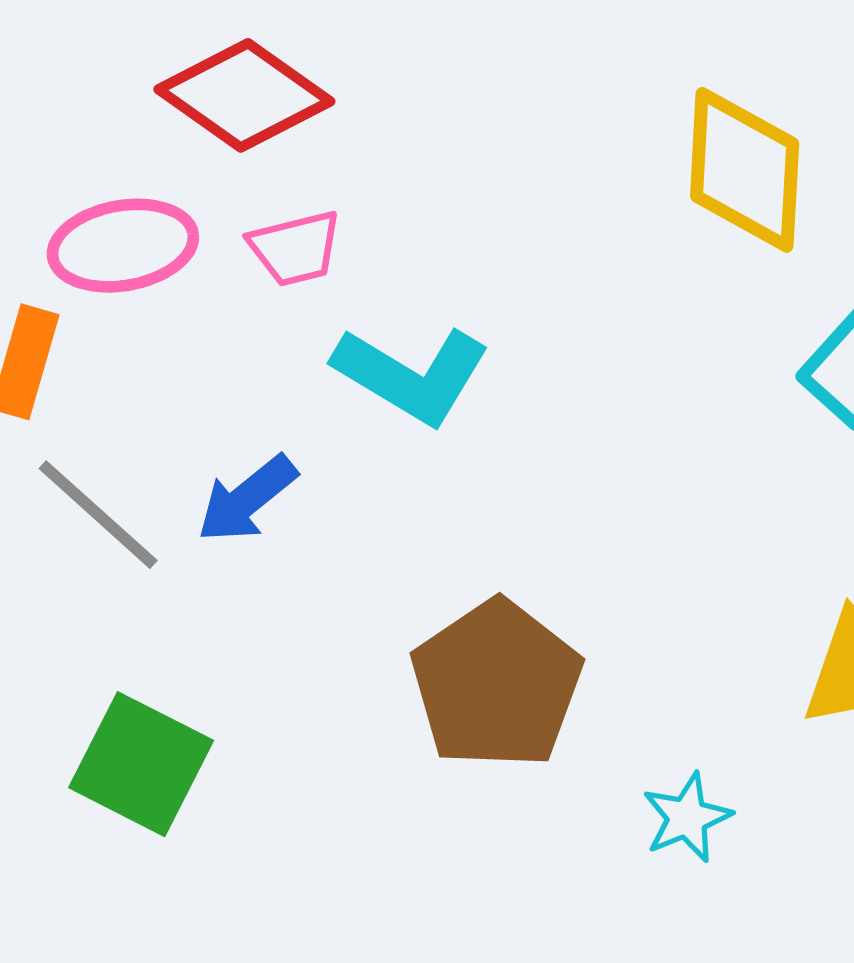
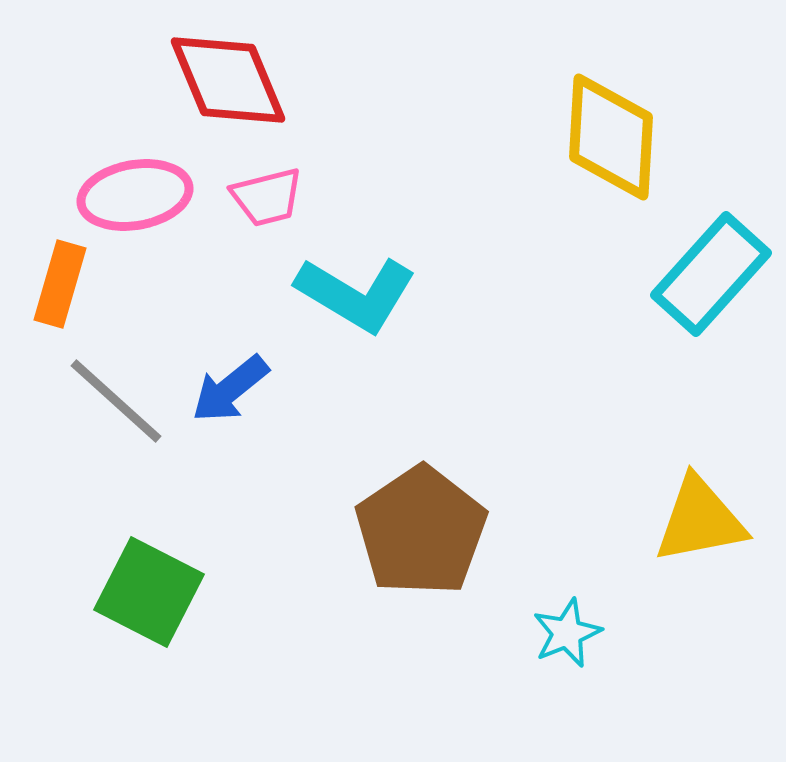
red diamond: (244, 95) -> (228, 80), turned 32

